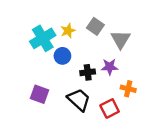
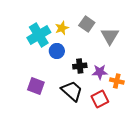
purple star: (110, 67) -> (100, 72), moved

